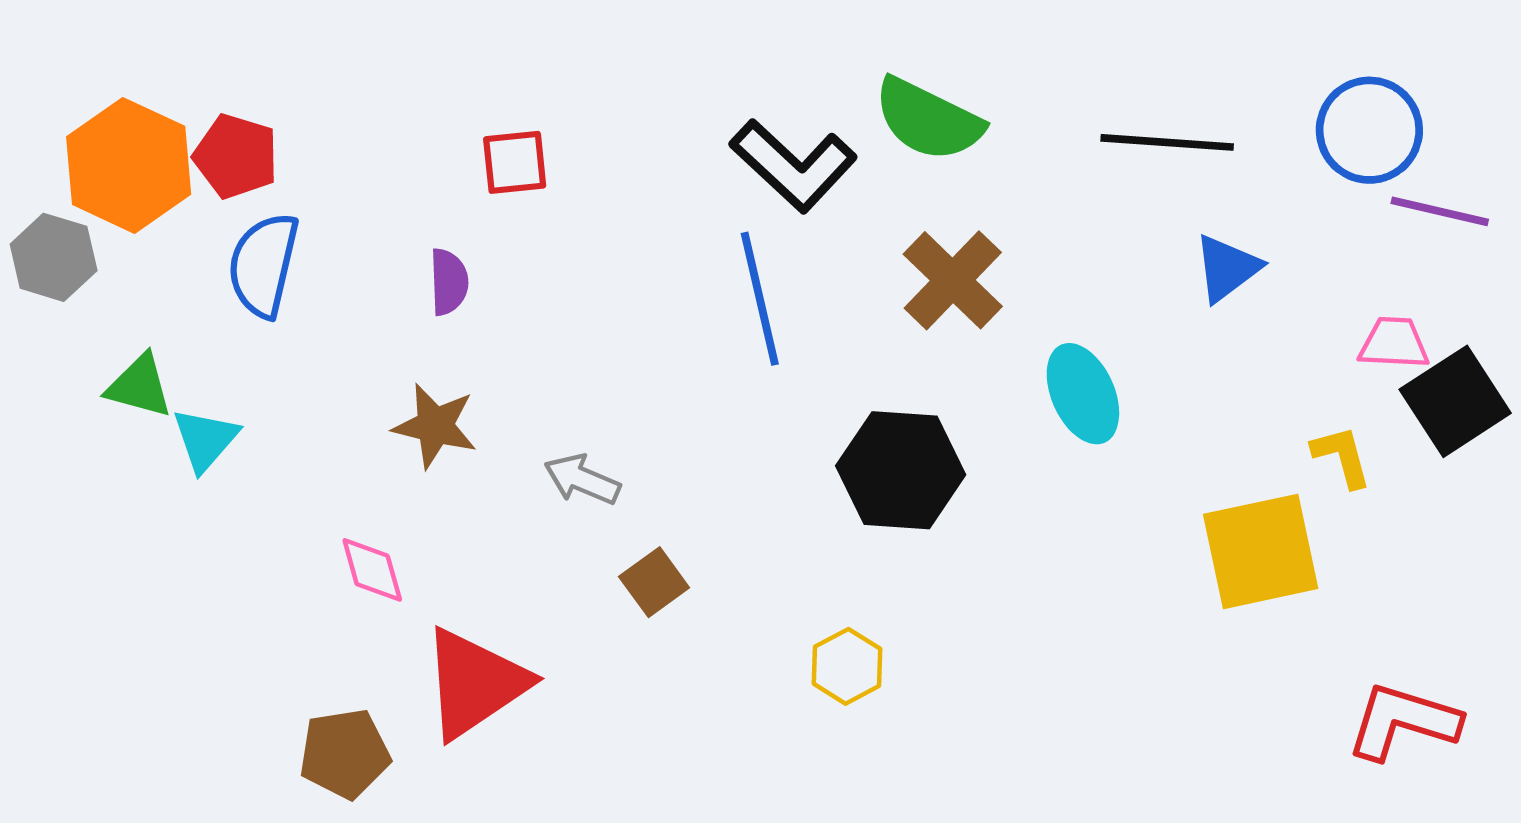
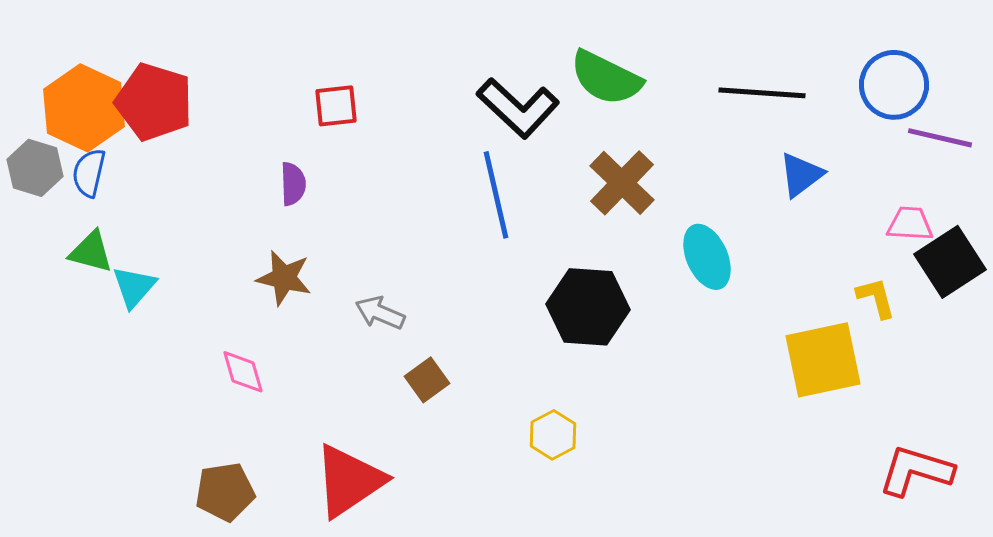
red pentagon: (236, 156) -> (154, 102), size x1.4
blue semicircle: (263, 265) -> (89, 173), moved, size x0.7
red triangle: (475, 683) -> (349, 481), moved

